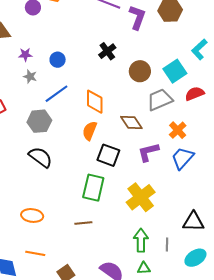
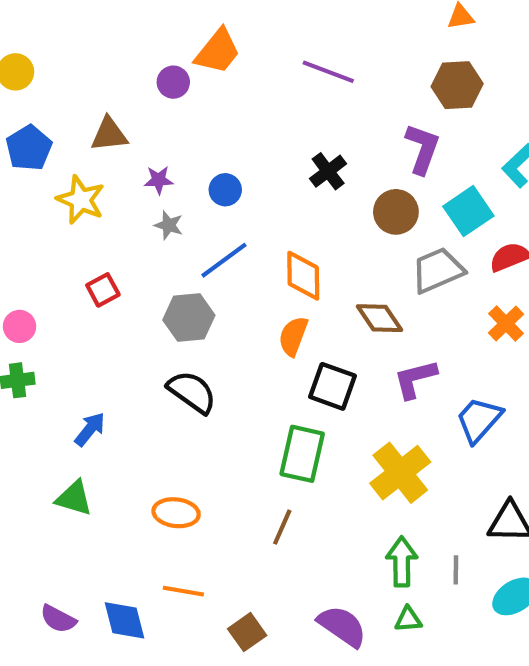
purple L-shape: (137, 17) -> (422, 149), moved
orange cross: (178, 130) -> (506, 323), moved
blue trapezoid: (182, 158) -> (479, 420), moved
brown line: (83, 223) -> (282, 527), turned -60

